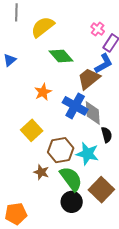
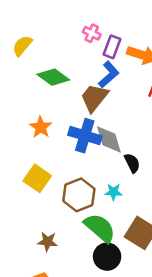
yellow semicircle: (43, 27) -> (22, 46), size x0.7
cyan star: (87, 154) -> (113, 192), size x0.6
brown star: (41, 172) -> (47, 242), moved

